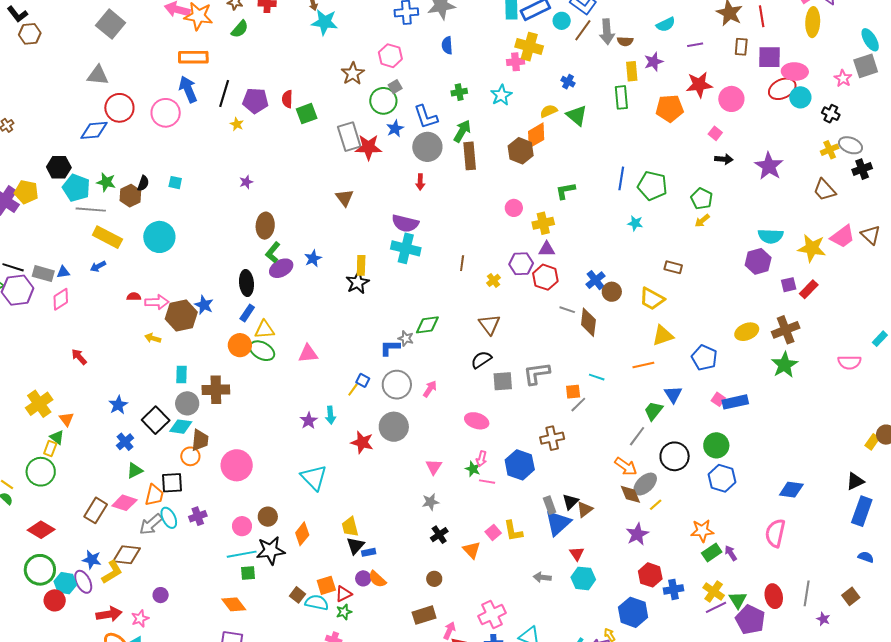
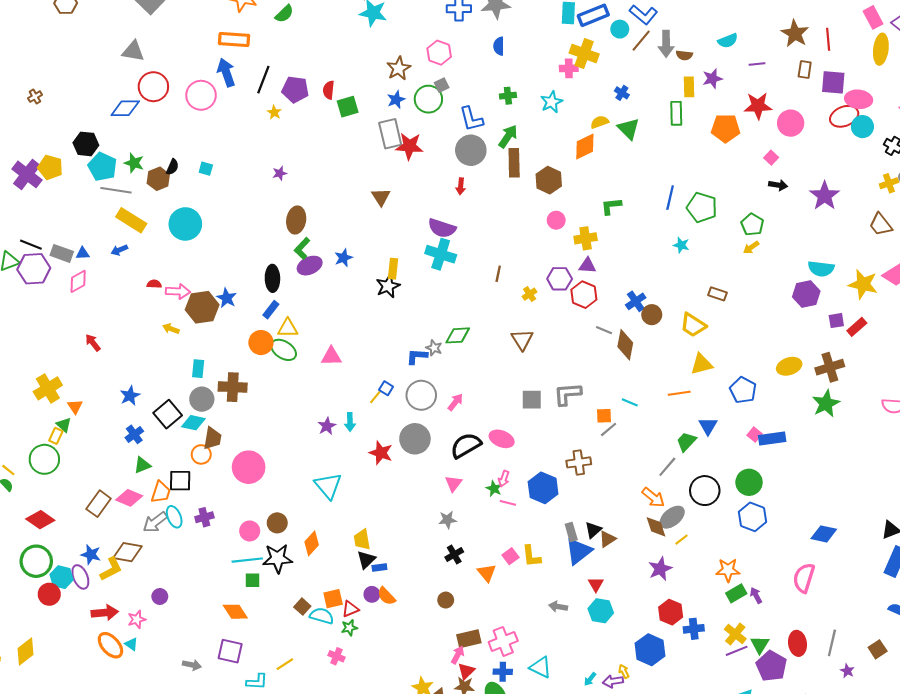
blue star: (395, 129) -> (396, 100), moved
brown hexagon: (521, 151) -> (549, 180), moved
black semicircle: (481, 360) -> (466, 445), moved, size x1.4
brown rectangle: (424, 615) -> (469, 639), moved

